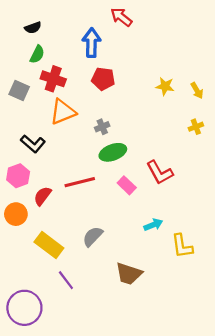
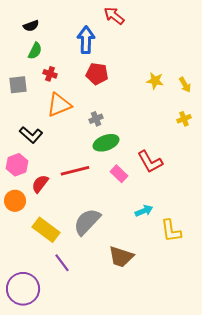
red cross: (53, 79) -> (50, 74), size x0.6
gray square: (19, 91) -> (18, 85), turned -30
gray semicircle: (93, 236) -> (87, 222), size x1.4

